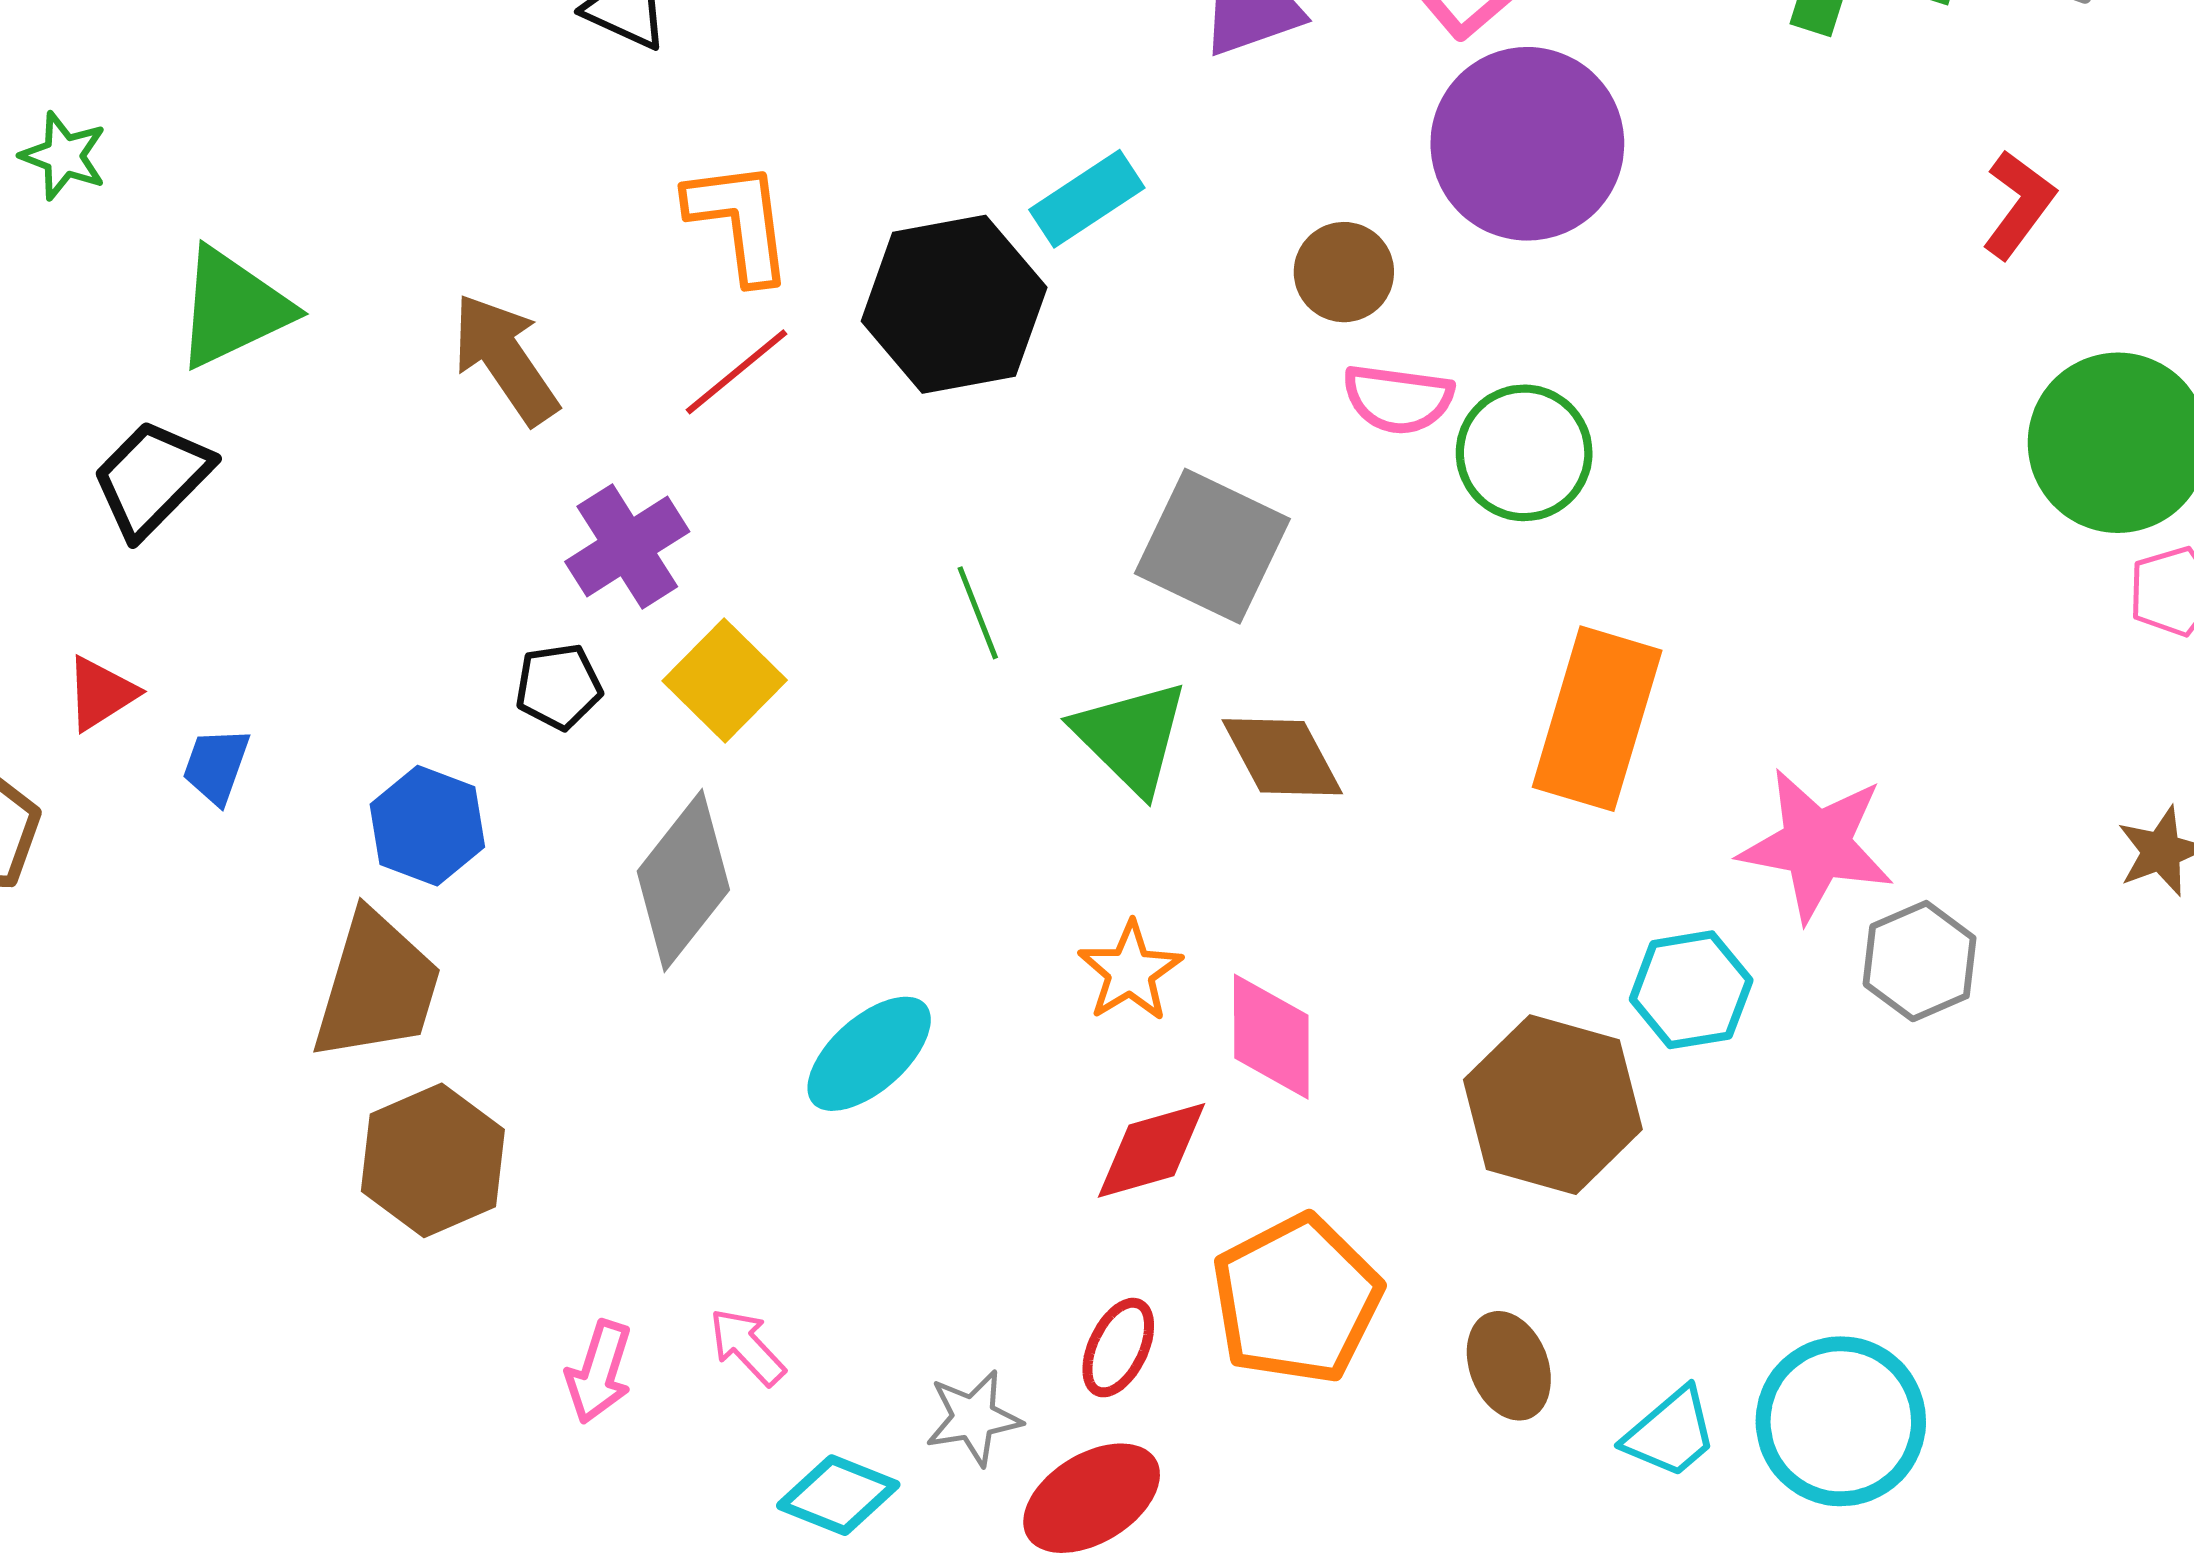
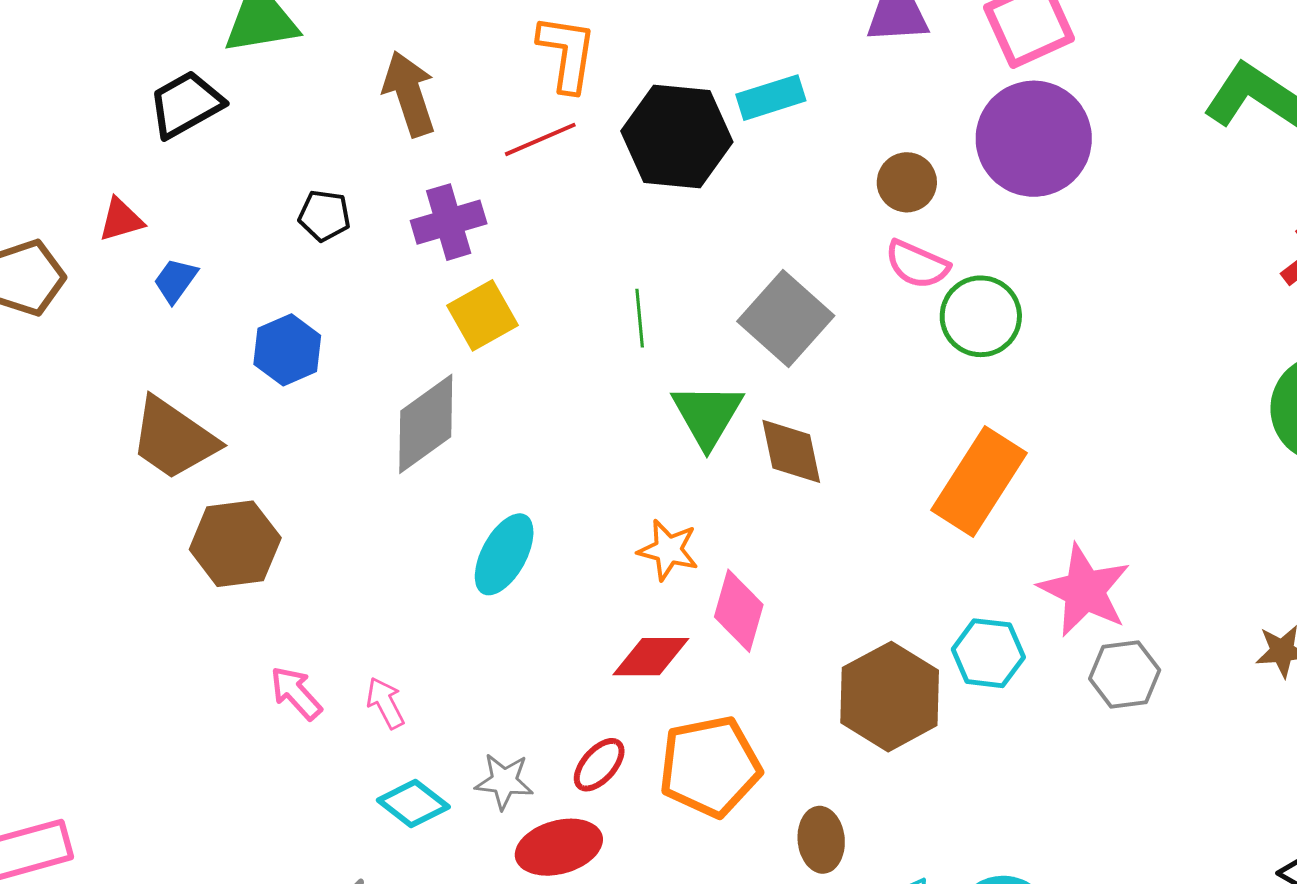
black pentagon: (559, 687) -> (324, 216), moved
orange star: (1130, 971) -> (668, 550), turned 30
brown trapezoid: (377, 987) -> (174, 439), moved, turned 92
cyan ellipse: (869, 1054) -> (504, 554), turned -36
pink arrow: (599, 1372) -> (296, 693), turned 104

